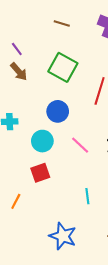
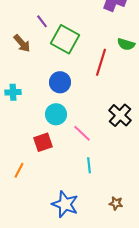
purple line: (17, 49) -> (42, 21), moved
cyan circle: (42, 141) -> (56, 114), moved
pink line: (80, 145) -> (82, 133), moved

